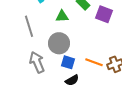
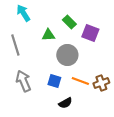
gray circle: (59, 43) -> (67, 55), moved
black semicircle: (72, 80) -> (65, 103), moved

